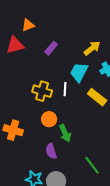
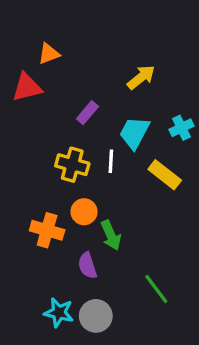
purple rectangle: (51, 48) -> (87, 113), moved
yellow arrow: (92, 48) -> (141, 77), moved
orange cross: (13, 130) -> (47, 230), moved

